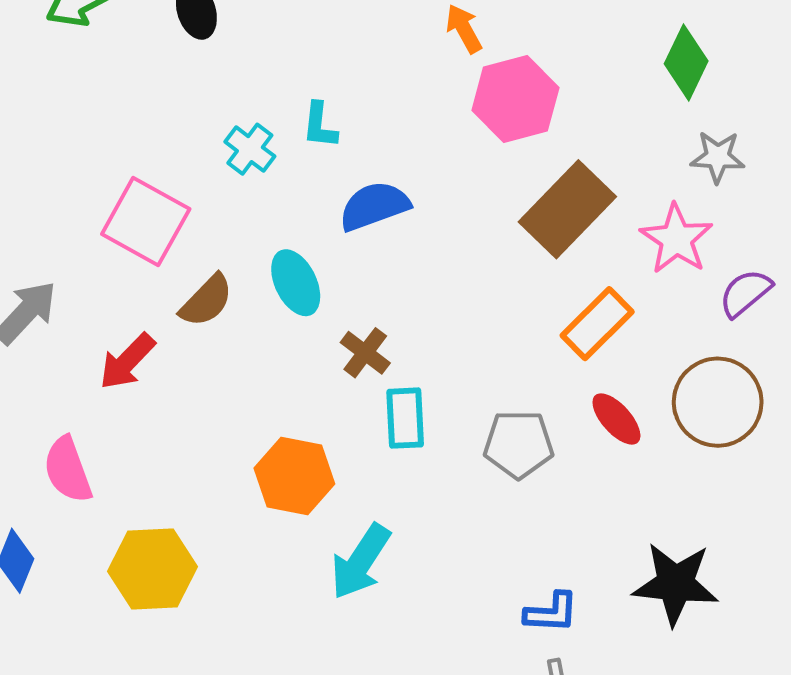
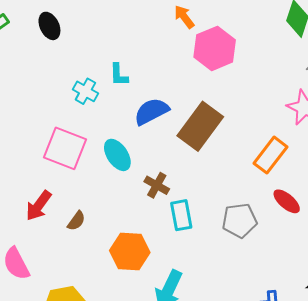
brown rectangle: (567, 209) -> (200, 126), moved
pink square: (146, 221) -> (65, 148), moved
brown semicircle: (206, 301) -> (76, 221), moved, size x0.7

